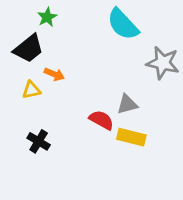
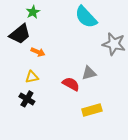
yellow triangle: (31, 90) -> (32, 77), moved
yellow rectangle: (131, 137) -> (92, 110), moved, turned -30

